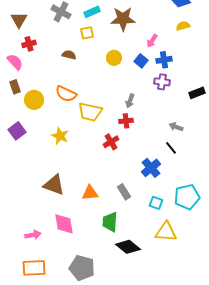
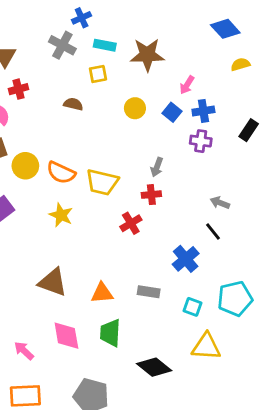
cyan rectangle: (92, 12) -> (105, 45), turned 35
yellow semicircle: (183, 26) -> (240, 64), moved
black rectangle: (197, 93) -> (249, 130), moved, turned -35
orange semicircle: (66, 94) -> (61, 173), moved
gray rectangle: (124, 192) -> (149, 292), turned -49
green trapezoid: (110, 222) -> (110, 333), moved
pink arrow: (33, 235) -> (24, 351), turned -126

